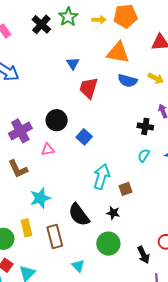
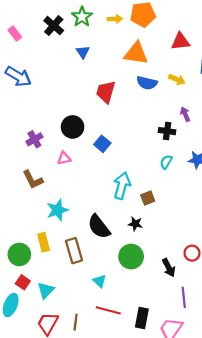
blue triangle: (73, 63) -> (83, 52), moved
purple cross: (20, 131) -> (34, 139), size x0.7

